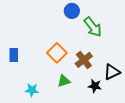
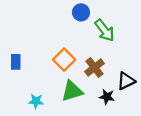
green triangle: (64, 81) -> (72, 91), size x1.5

